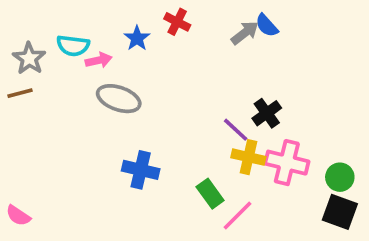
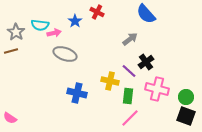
blue semicircle: (267, 25) -> (146, 14), size x1.5
gray arrow: (245, 33) -> (130, 39), moved
yellow cross: (248, 157) -> (110, 81), moved
green rectangle: (210, 194) -> (128, 96), moved, turned 42

